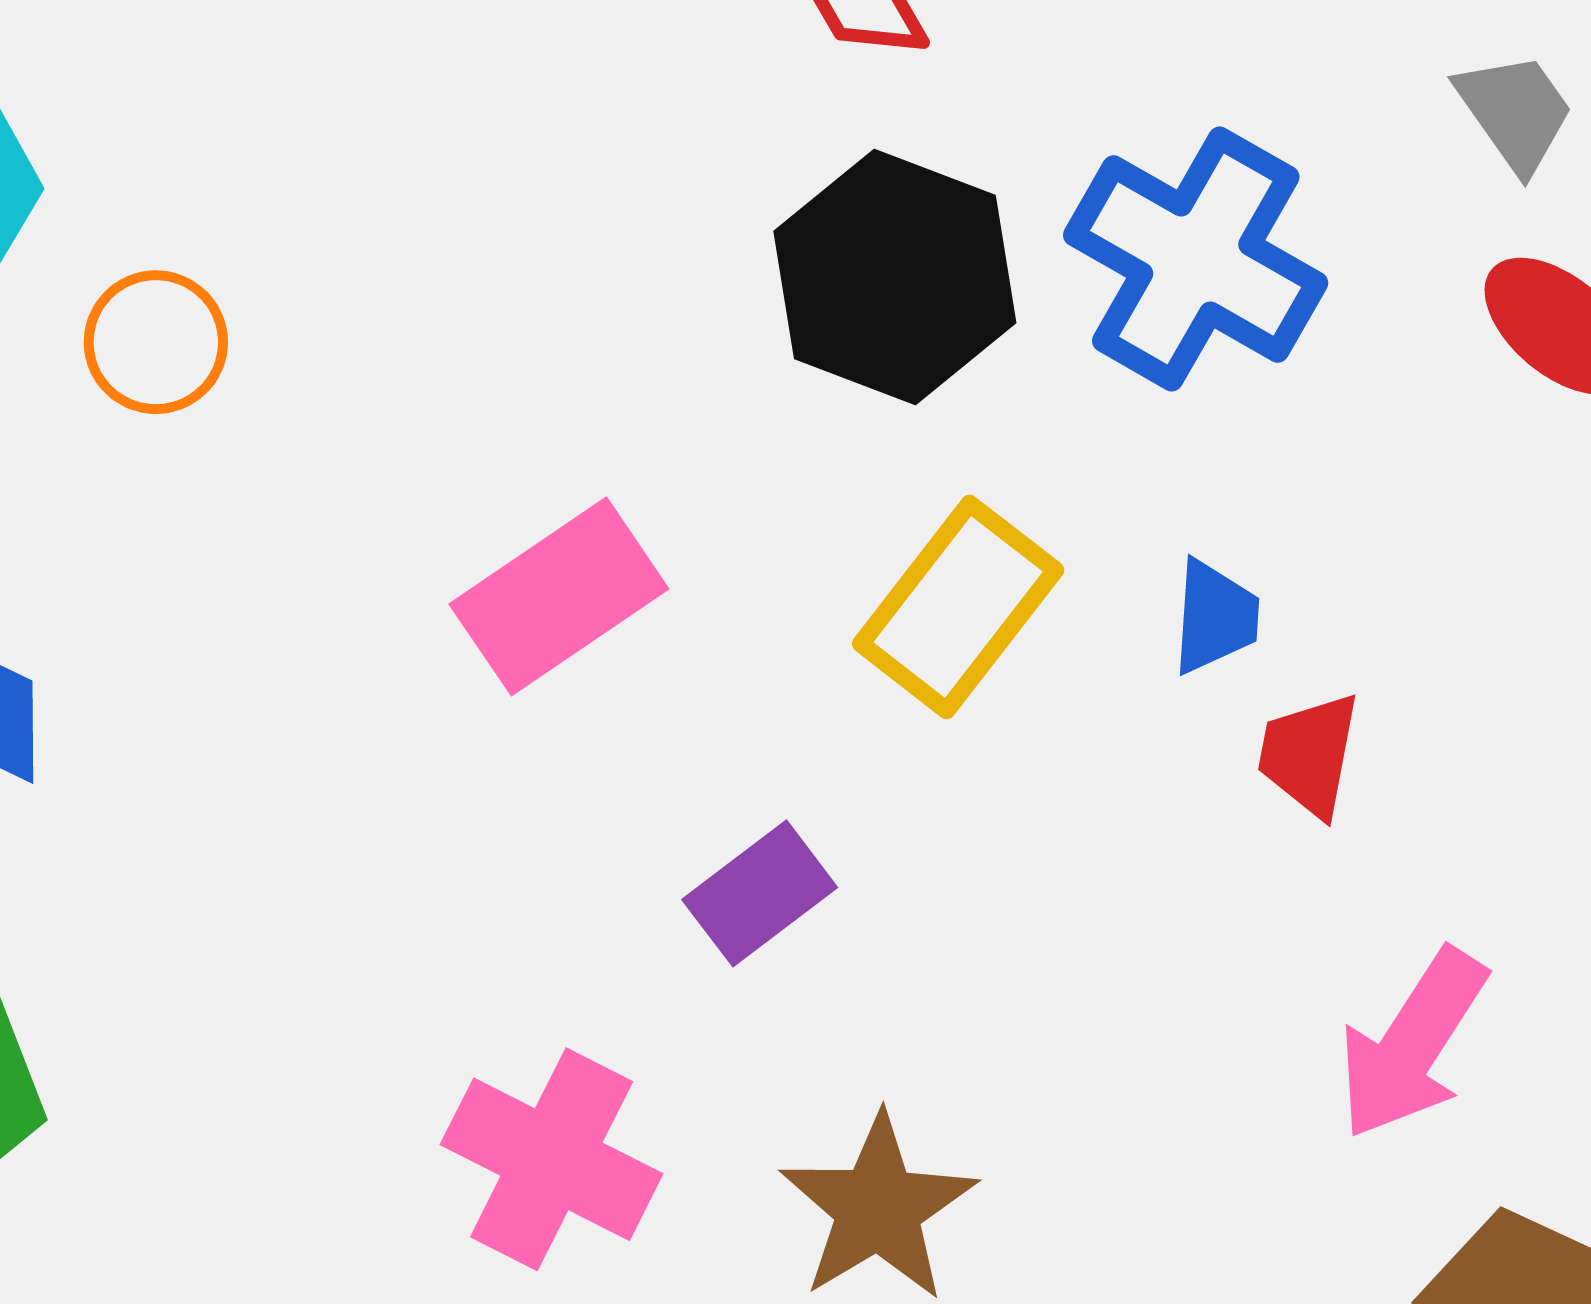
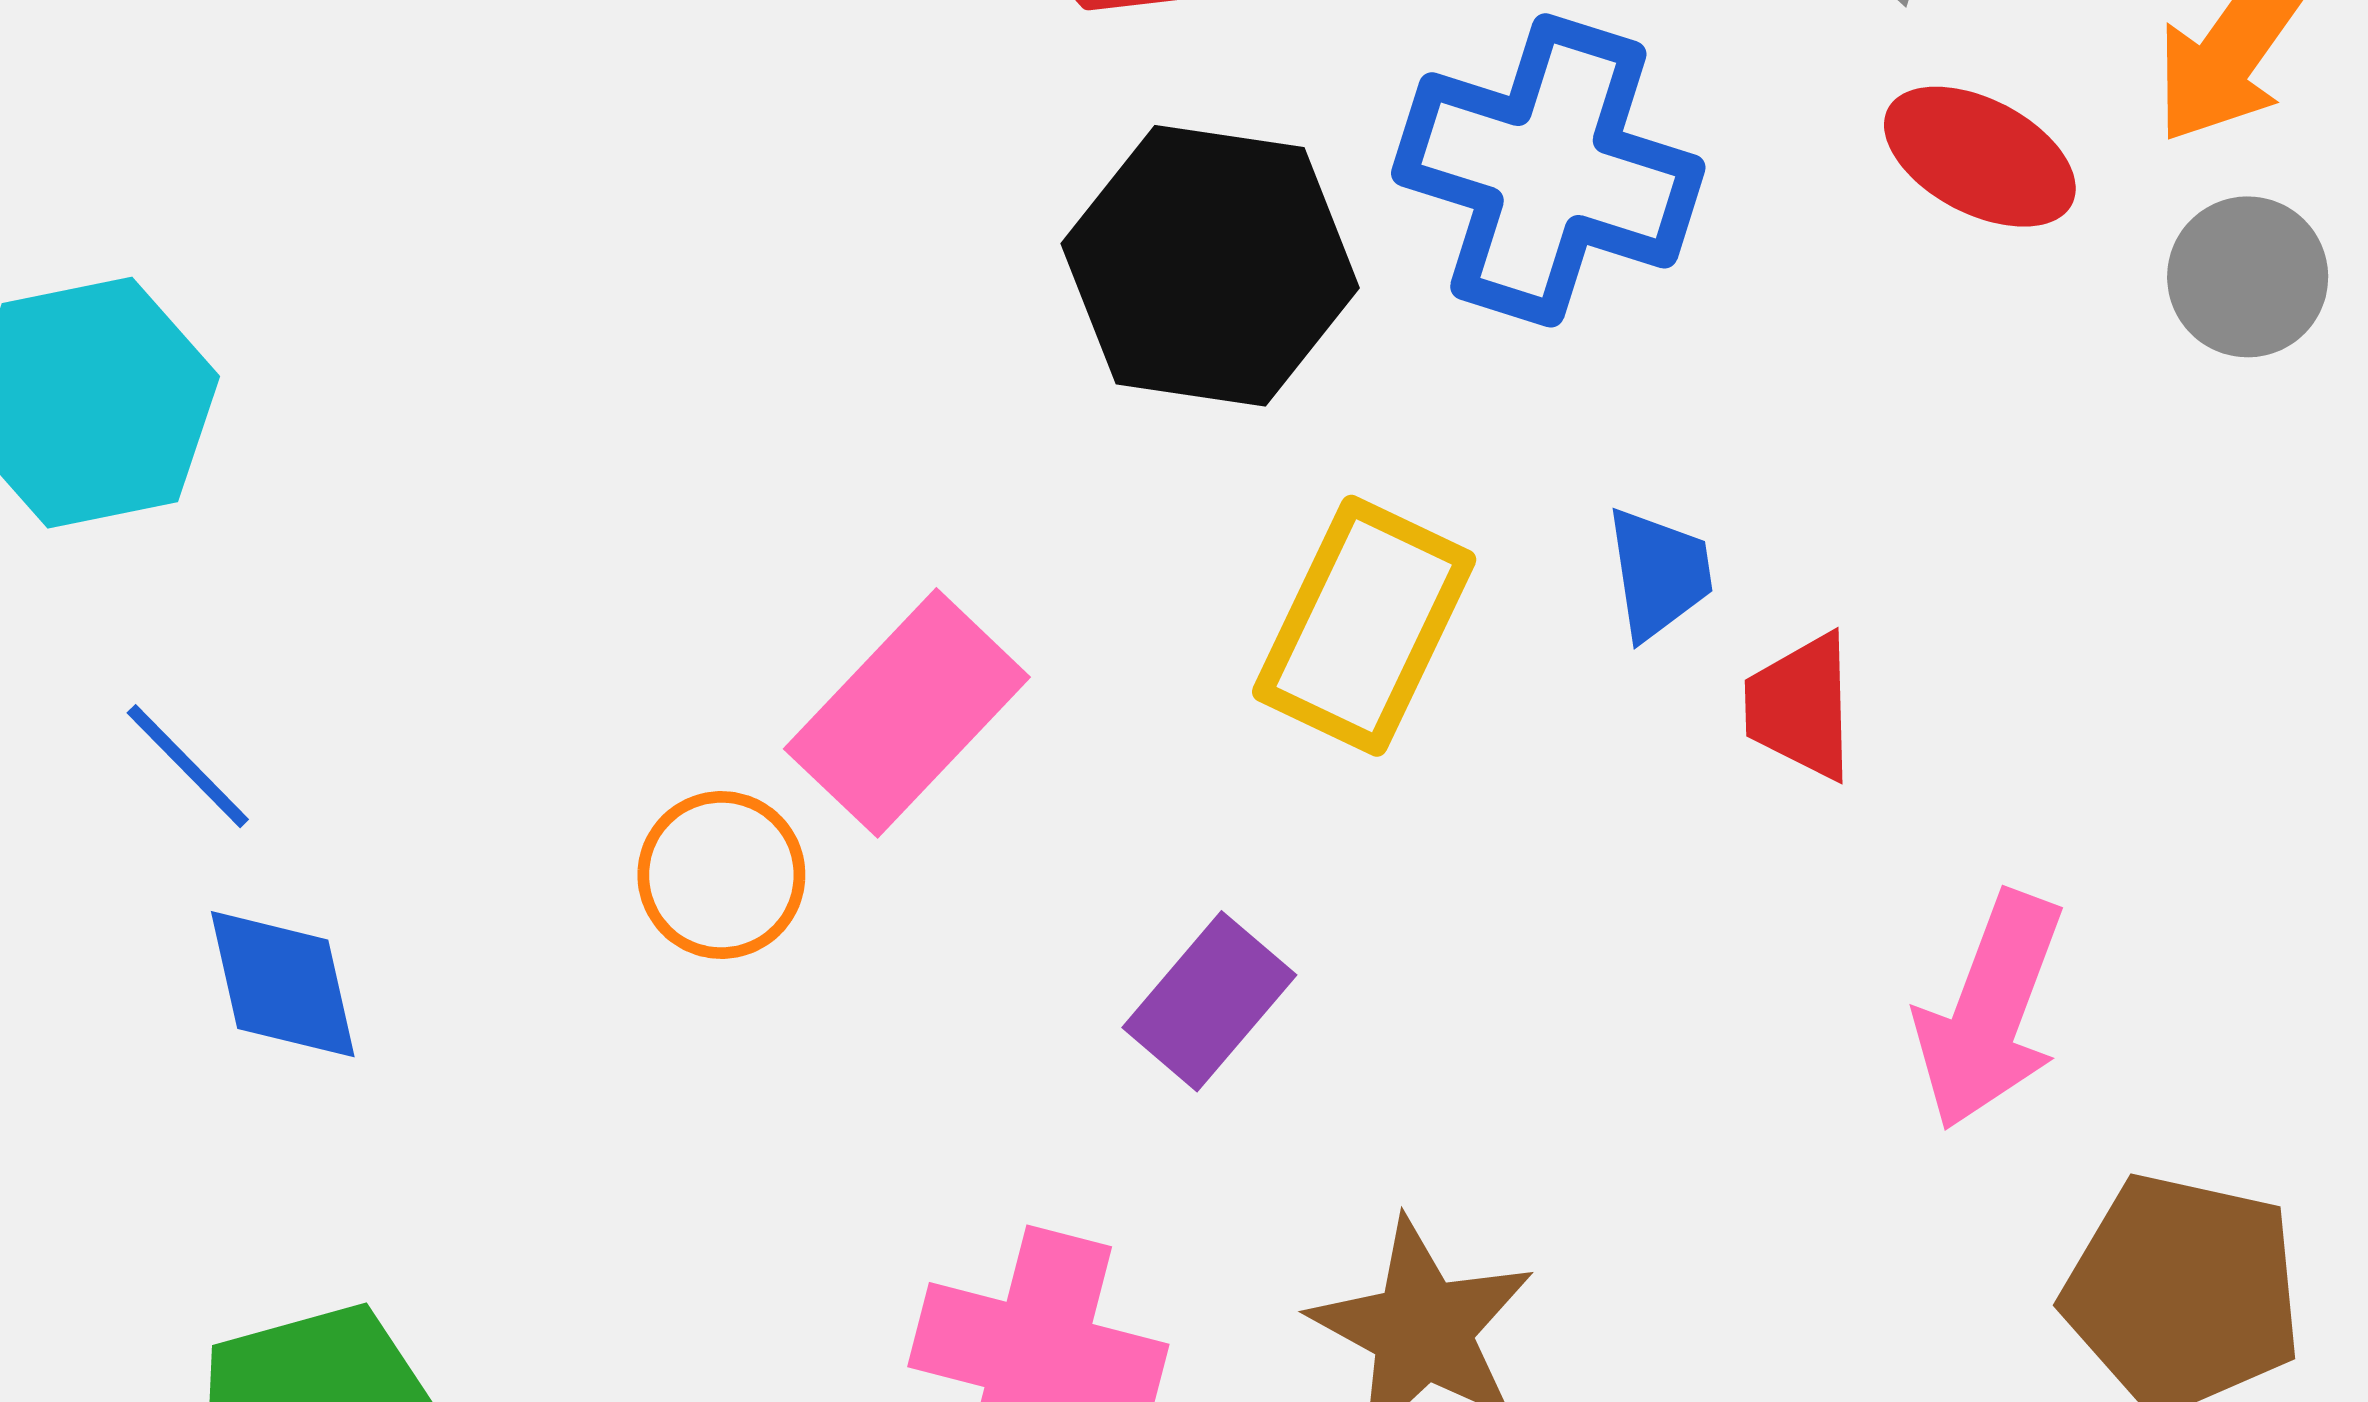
orange circle: (156, 342) -> (721, 875), moved

